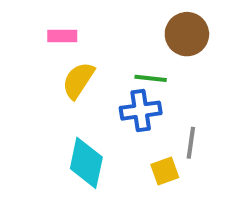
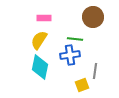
pink rectangle: (62, 36) -> (44, 18), moved
cyan diamond: (86, 163) -> (40, 67), moved

